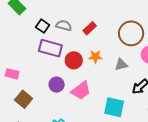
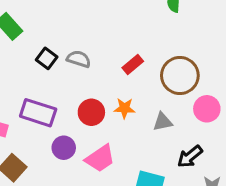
red rectangle: (90, 28) -> (133, 65), moved
purple rectangle: (50, 48) -> (38, 113), moved

